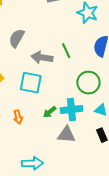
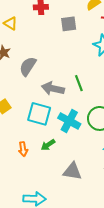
cyan cross: (71, 110) -> (69, 121), moved, turned 30
green arrow: (50, 112) -> (48, 145), moved

